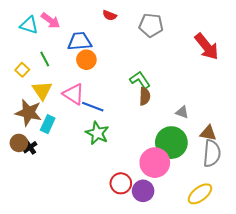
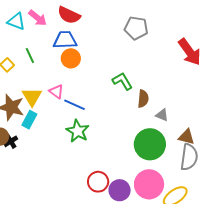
red semicircle: (110, 15) -> (69, 15), moved, size x1.6
yellow triangle: (42, 90) -> (32, 97), moved
pink triangle: (74, 94) -> (56, 91), size x0.7
brown semicircle: (145, 96) -> (143, 99), moved
pink circle: (155, 163) -> (149, 184), moved

